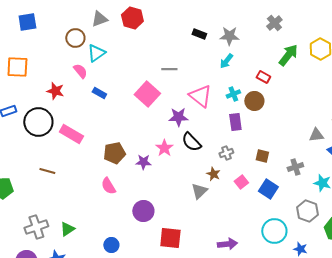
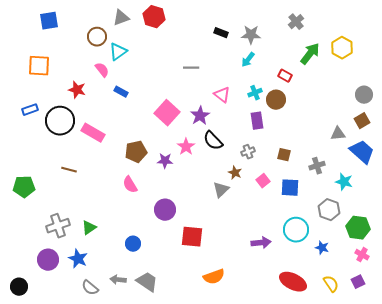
pink square: (147, 94) -> (167, 113), moved
pink triangle: (200, 96) -> (222, 95), size x0.7
purple star: (178, 117) -> (200, 116), turned -30
blue square: (268, 189) -> (290, 188), turned -30
purple arrow: (227, 244) -> (261, 243), moved

